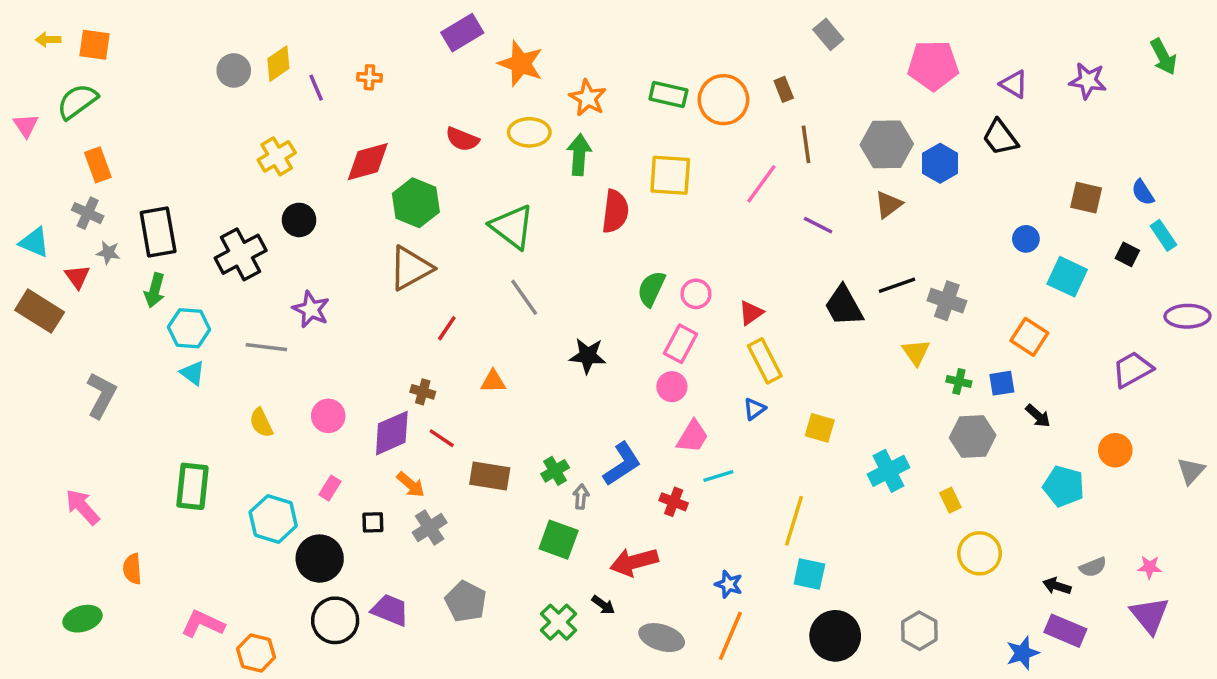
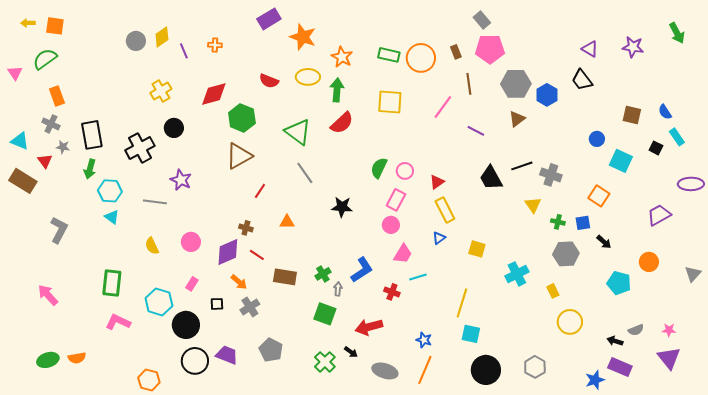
pink pentagon: (933, 65) -> (490, 49), moved
red semicircle: (615, 211) -> (342, 123), moved, turned 40
orange semicircle: (132, 569) -> (77, 358), moved, turned -96
pink L-shape: (203, 624) -> (118, 322), moved

